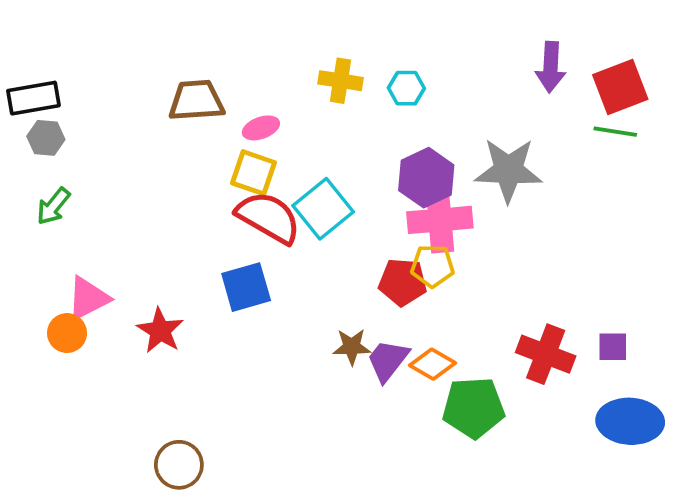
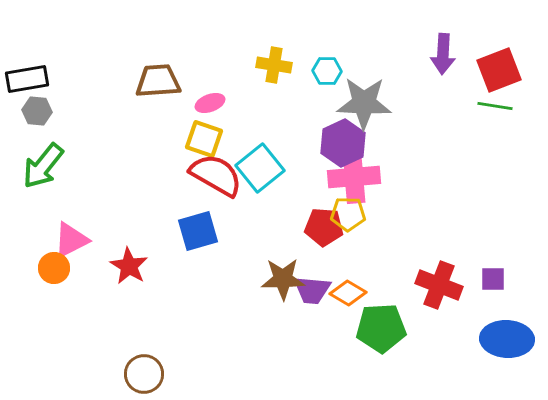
gray star: (508, 170) -> (364, 103), moved
green arrow: (53, 206) -> (43, 166), size x1.5
brown star: (352, 347) -> (283, 279), size x1.4
purple trapezoid: (388, 360) -> (312, 290), turned -123

